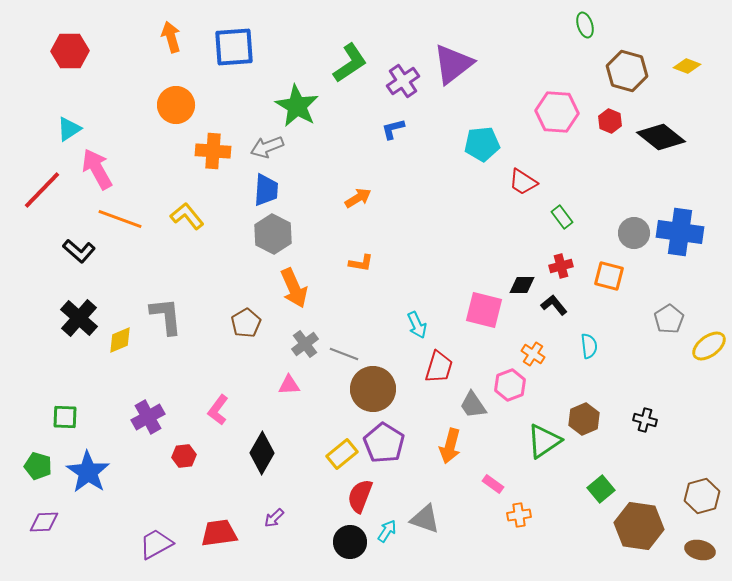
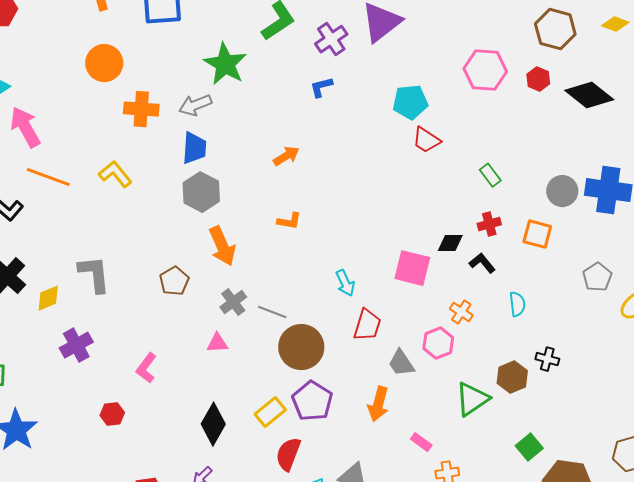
red trapezoid: (523, 182) -> (426, 140), moved
purple cross: (148, 417) -> (76, 345), moved
black cross: (645, 420) -> (547, 359), moved
black diamond: (262, 453) -> (213, 424), moved

